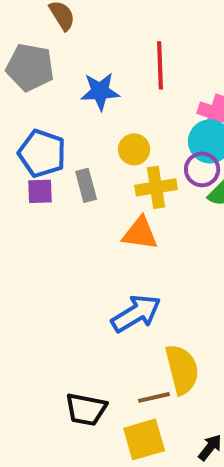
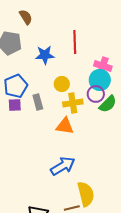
blue pentagon: (42, 153) -> (16, 86), turned 30

